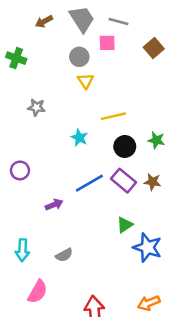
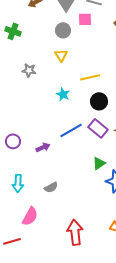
yellow triangle: (86, 81) -> (61, 55), moved
purple circle: (20, 170) -> (13, 141), moved

